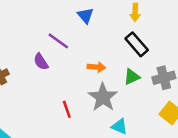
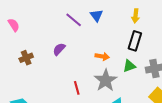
purple line: (58, 41) -> (74, 20), moved
black rectangle: (137, 44) -> (135, 41), turned 54
purple semicircle: (41, 62) -> (59, 49), turned 72

